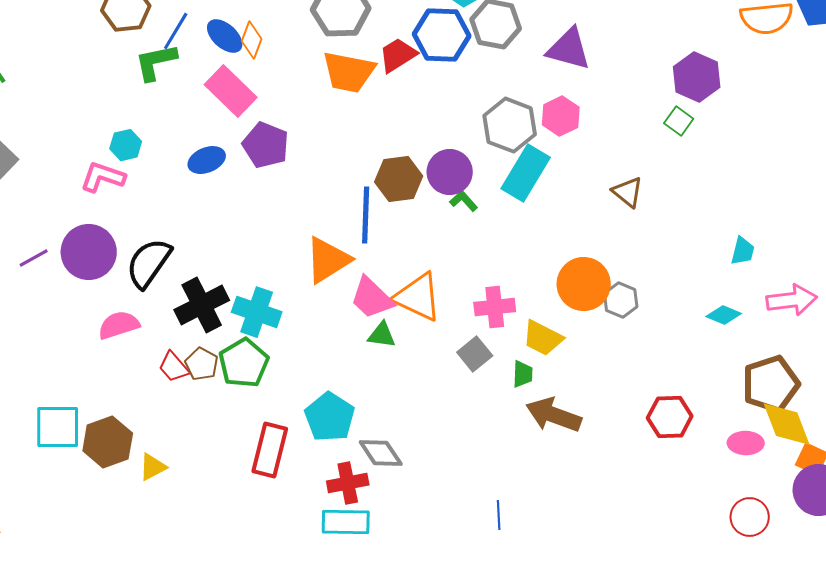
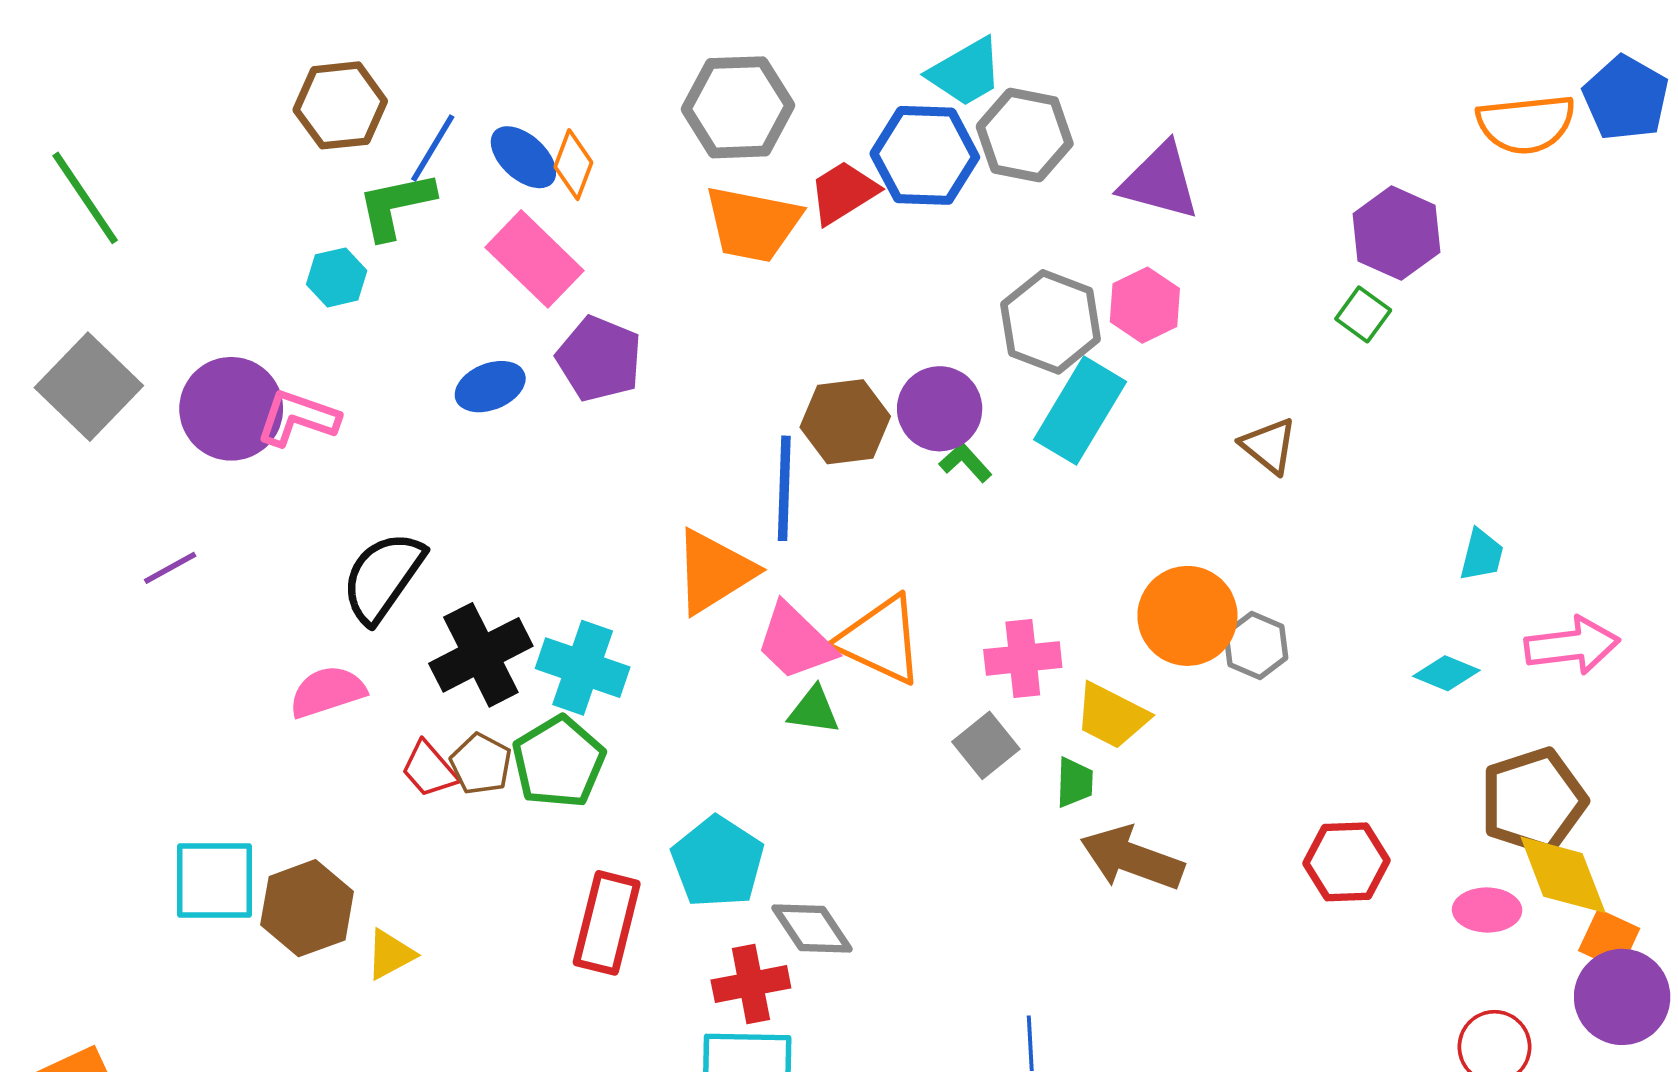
cyan hexagon: (126, 145) -> (337, 277), moved
purple circle: (89, 252) -> (231, 409), moved

